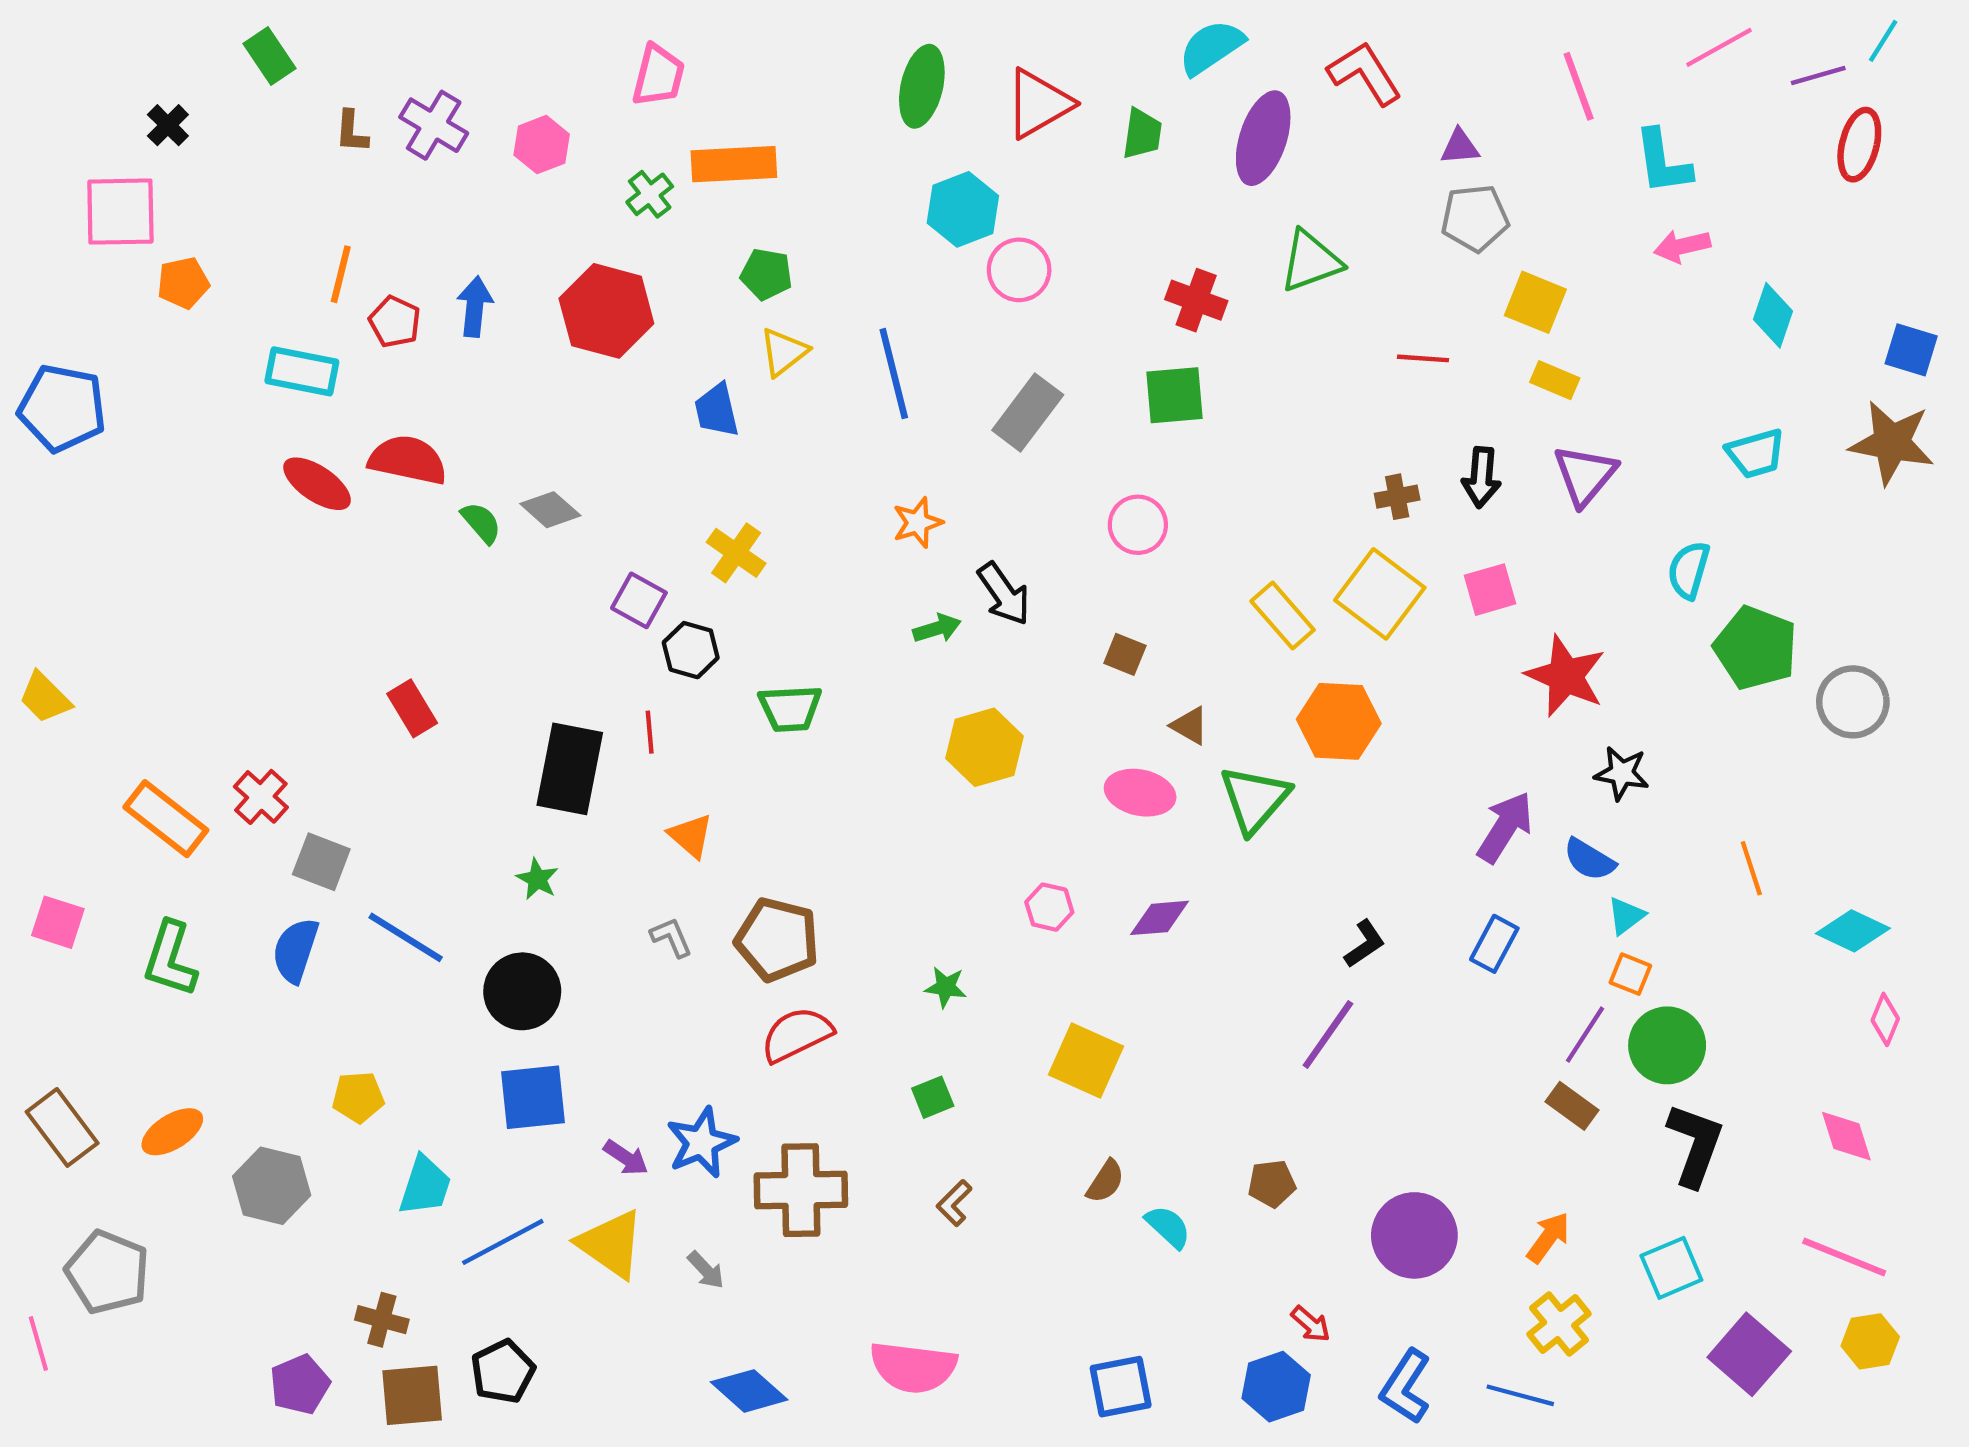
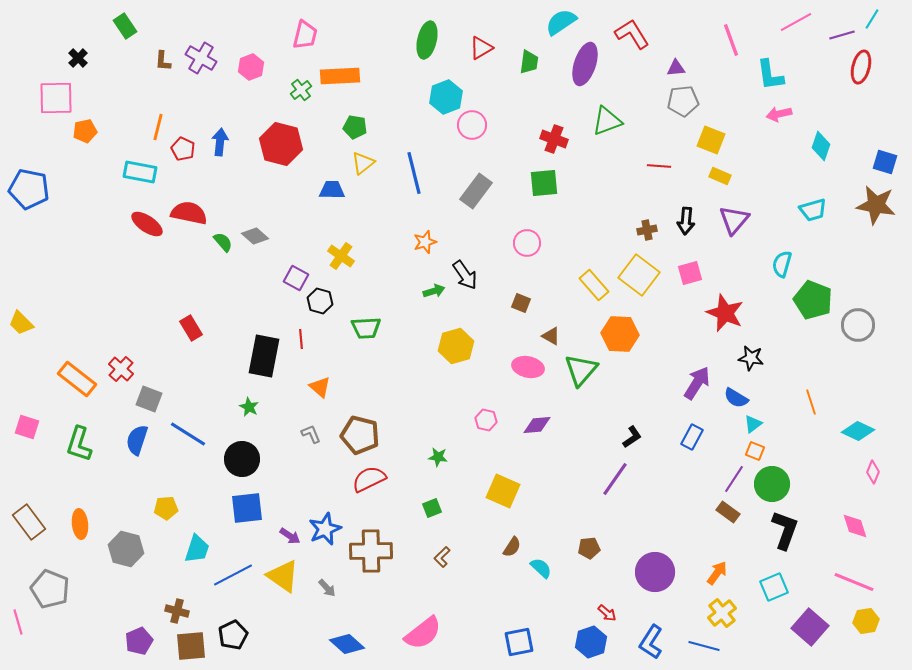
red triangle: (1039, 104) -> (481, 48), size x0.7
blue trapezoid: (717, 410) -> (332, 190), turned 104
orange ellipse: (172, 1132) -> (80, 524), turned -64
pink semicircle: (913, 1367) -> (423, 633), turned -45

